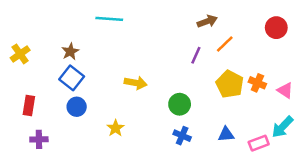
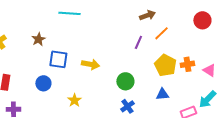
blue square: (72, 78) -> (58, 59), moved, turned -30
orange cross: (257, 83) -> (187, 64), turned -32
blue triangle: (226, 134) -> (162, 94), moved
blue cross: (182, 136) -> (127, 106), turned 32

